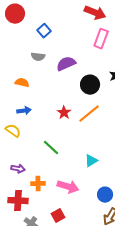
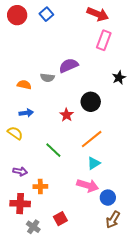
blue square: (44, 31) -> (46, 14), moved
gray semicircle: (38, 57) -> (47, 78), moved
black circle: (90, 85) -> (91, 102), moved
orange line: (89, 114) -> (92, 139), moved
pink arrow: (68, 187) -> (88, 185), moved

